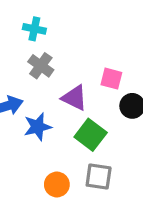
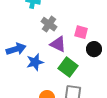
gray cross: (41, 66) -> (49, 24), moved

